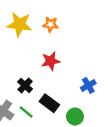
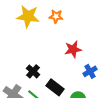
red star: (51, 61) -> (73, 49), moved

